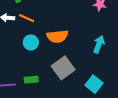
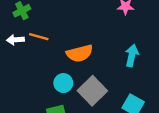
cyan circle: (31, 42) -> (63, 83), moved

